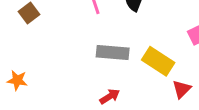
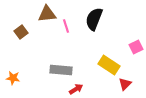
gray rectangle: (113, 52) -> (61, 70), moved

